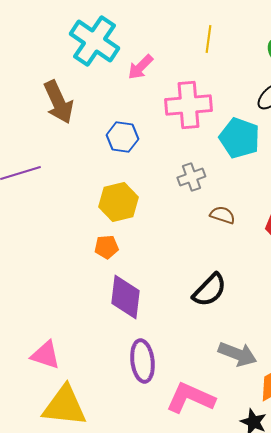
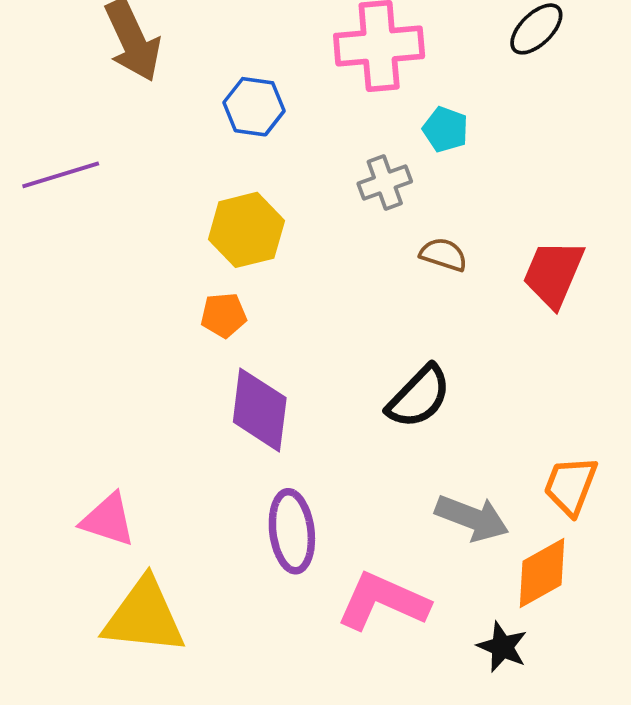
cyan pentagon: (239, 138) -> (445, 129), moved, size x0.6

